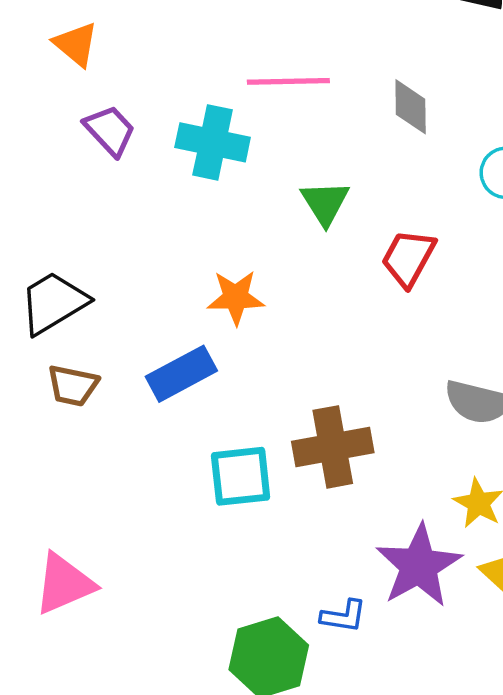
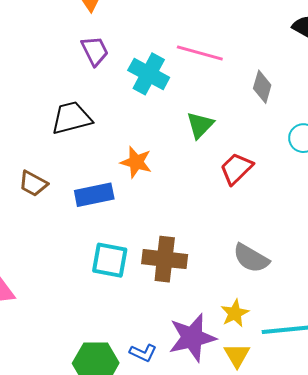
black trapezoid: (53, 303) -> (71, 118), moved

